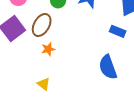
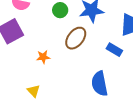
brown ellipse: (42, 25) -> (76, 38), moved

